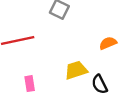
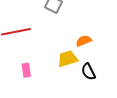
orange semicircle: (108, 43) -> (84, 41), moved

